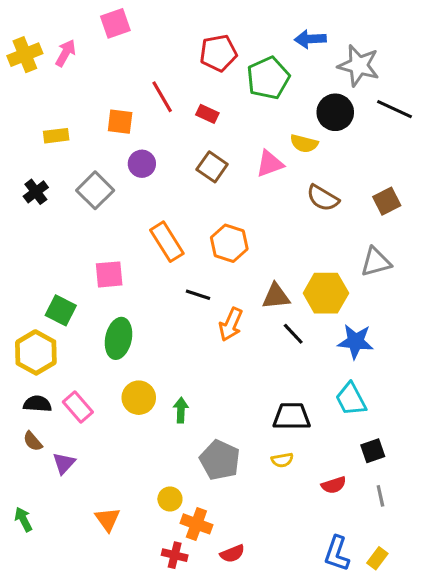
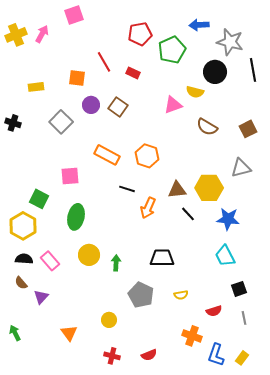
black line: (395, 109) -> (253, 70), turned 55
brown square: (212, 167) -> (118, 107), moved
black cross: (36, 192) -> (13, 123), moved, turned -35
orange rectangle: (167, 242) -> (107, 155), turned -30
black trapezoid: (292, 416) -> (162, 258), moved
orange cross: (196, 524) -> (192, 336), moved

